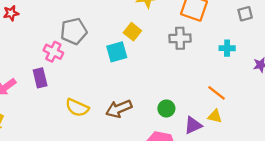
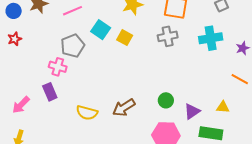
cyan cross: (227, 48) -> (211, 38), size x1.6
cyan square: (117, 52) -> (101, 30), moved, turned -30
orange line: (216, 93) -> (240, 79), moved
yellow triangle: (215, 116) -> (223, 107), moved

